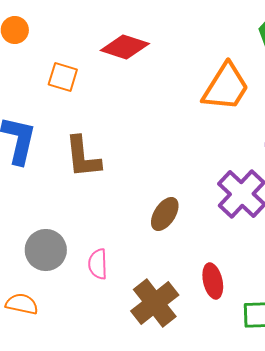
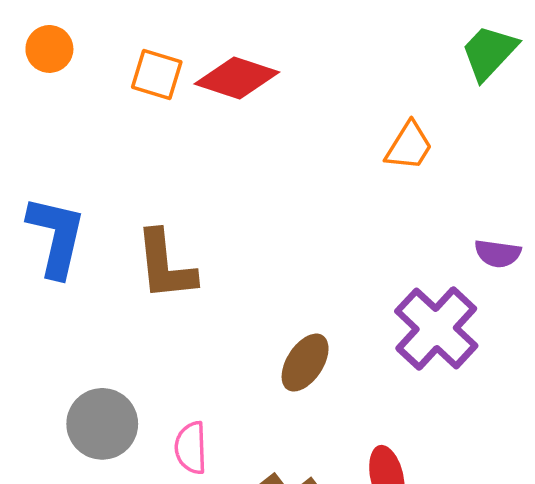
orange square: (63, 77) -> (157, 75), moved
orange trapezoid: (226, 87) -> (409, 146), size x0.6

